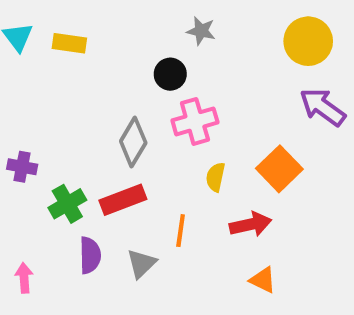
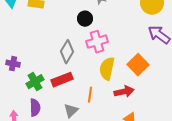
yellow semicircle: (216, 177) -> (107, 69), size x1.6
purple semicircle: (90, 255) -> (35, 108), moved

